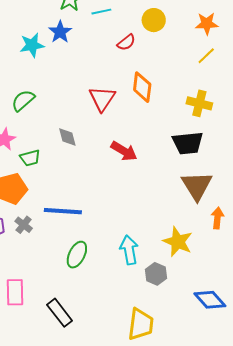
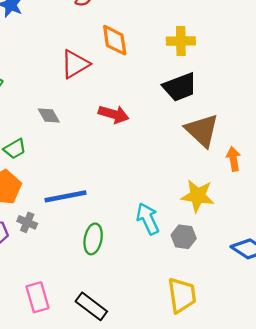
red triangle: (102, 99) -> (75, 64), turned 40

